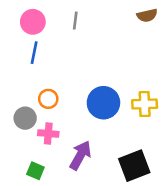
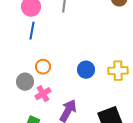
blue circle: (103, 103) -> (86, 70), size x0.7
pink cross: (48, 134) -> (43, 94), turned -35

